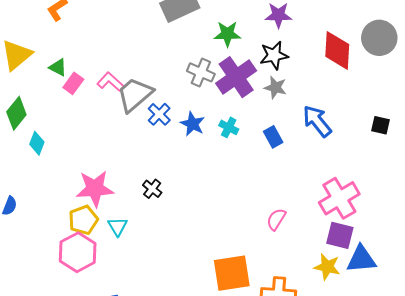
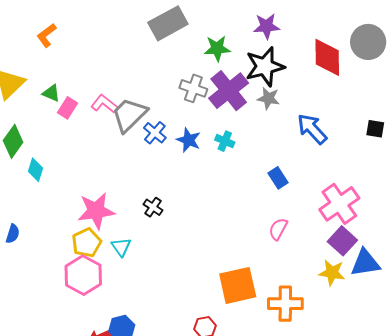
black star: (274, 55) -> (265, 67), size x1.4
blue rectangle: (273, 137) -> (278, 178), moved
purple square: (340, 235) -> (342, 241), turned 32

